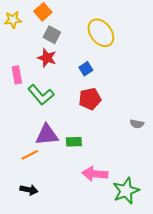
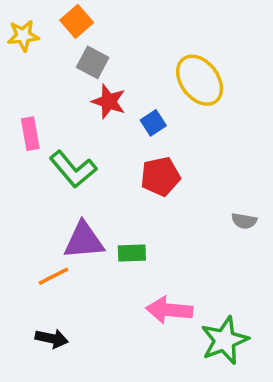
yellow ellipse: (101, 33) -> (200, 80), moved
red star: (47, 58) -> (109, 102), moved

